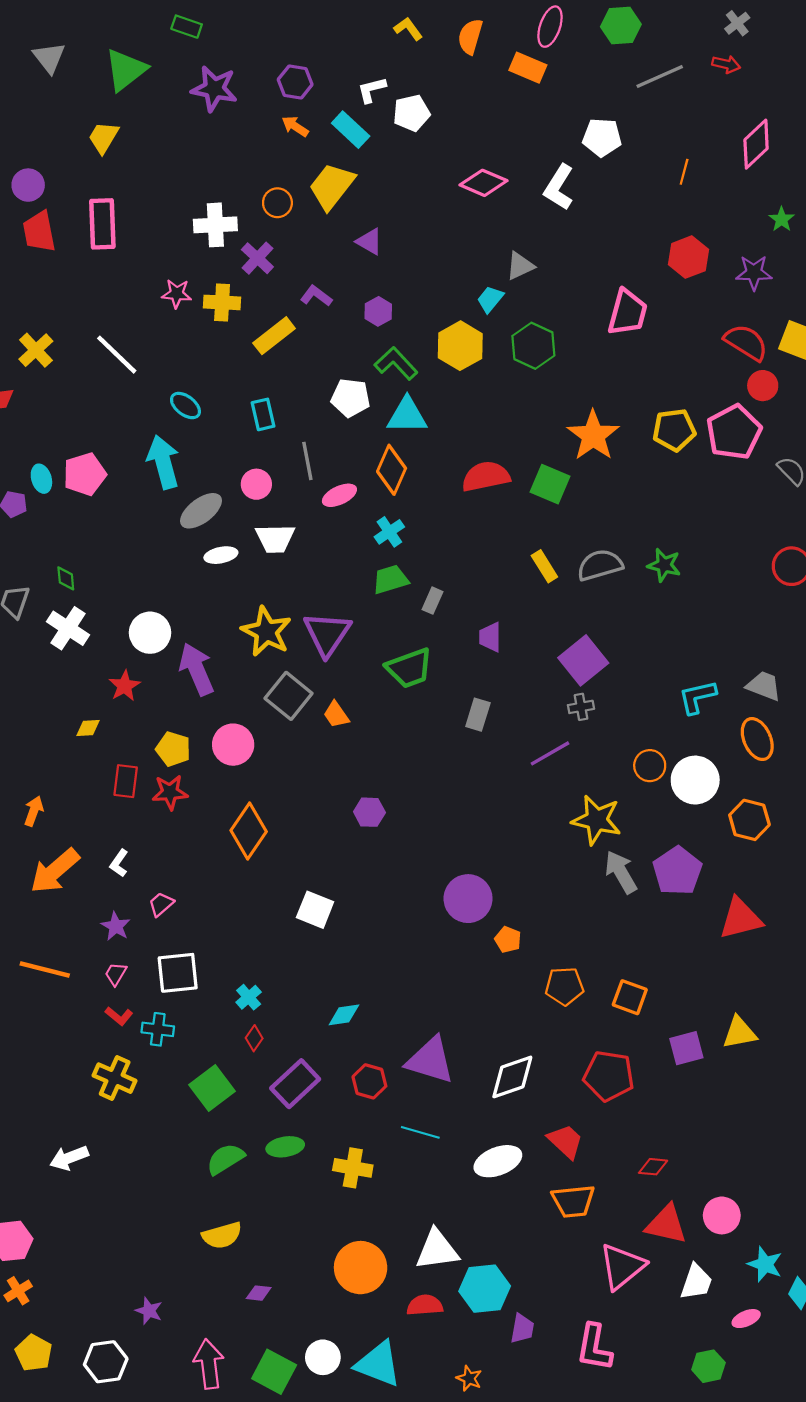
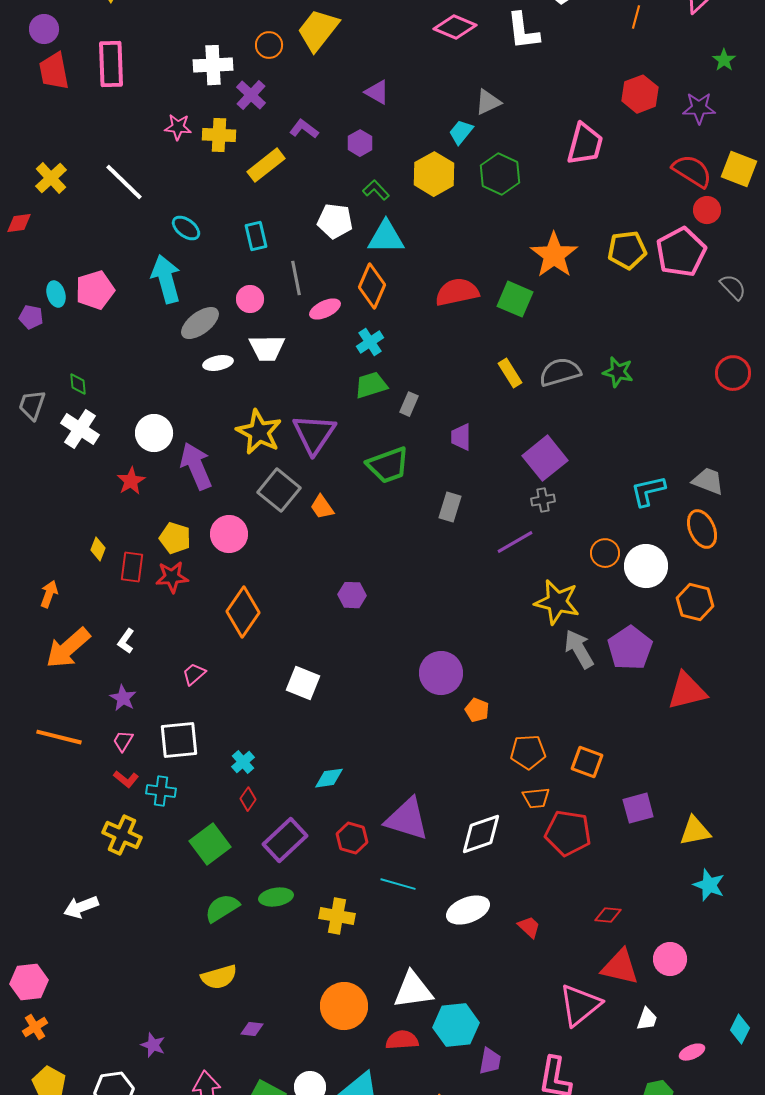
white L-shape: (559, 187) -> (523, 31), turned -39
purple triangle: (369, 242) -> (377, 92), moved
green L-shape: (396, 363) -> (376, 190), size x0.7
yellow diamond: (88, 728) -> (98, 549), moved, turned -65
pink trapezoid: (161, 904) -> (194, 674), moved
yellow triangle: (739, 1033) -> (695, 831), moved
red trapezoid: (566, 1141) -> (529, 927), moved, size x0.7
orange trapezoid: (573, 1201) -> (536, 798), moved, size x0.7
cyan star: (765, 1264) -> (709, 885), moved
white trapezoid: (696, 1282) -> (647, 1019), size x0.7

